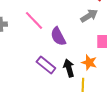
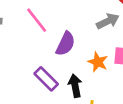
purple semicircle: (58, 36) -> (65, 44), turned -132
orange star: (89, 62) -> (98, 62), moved

